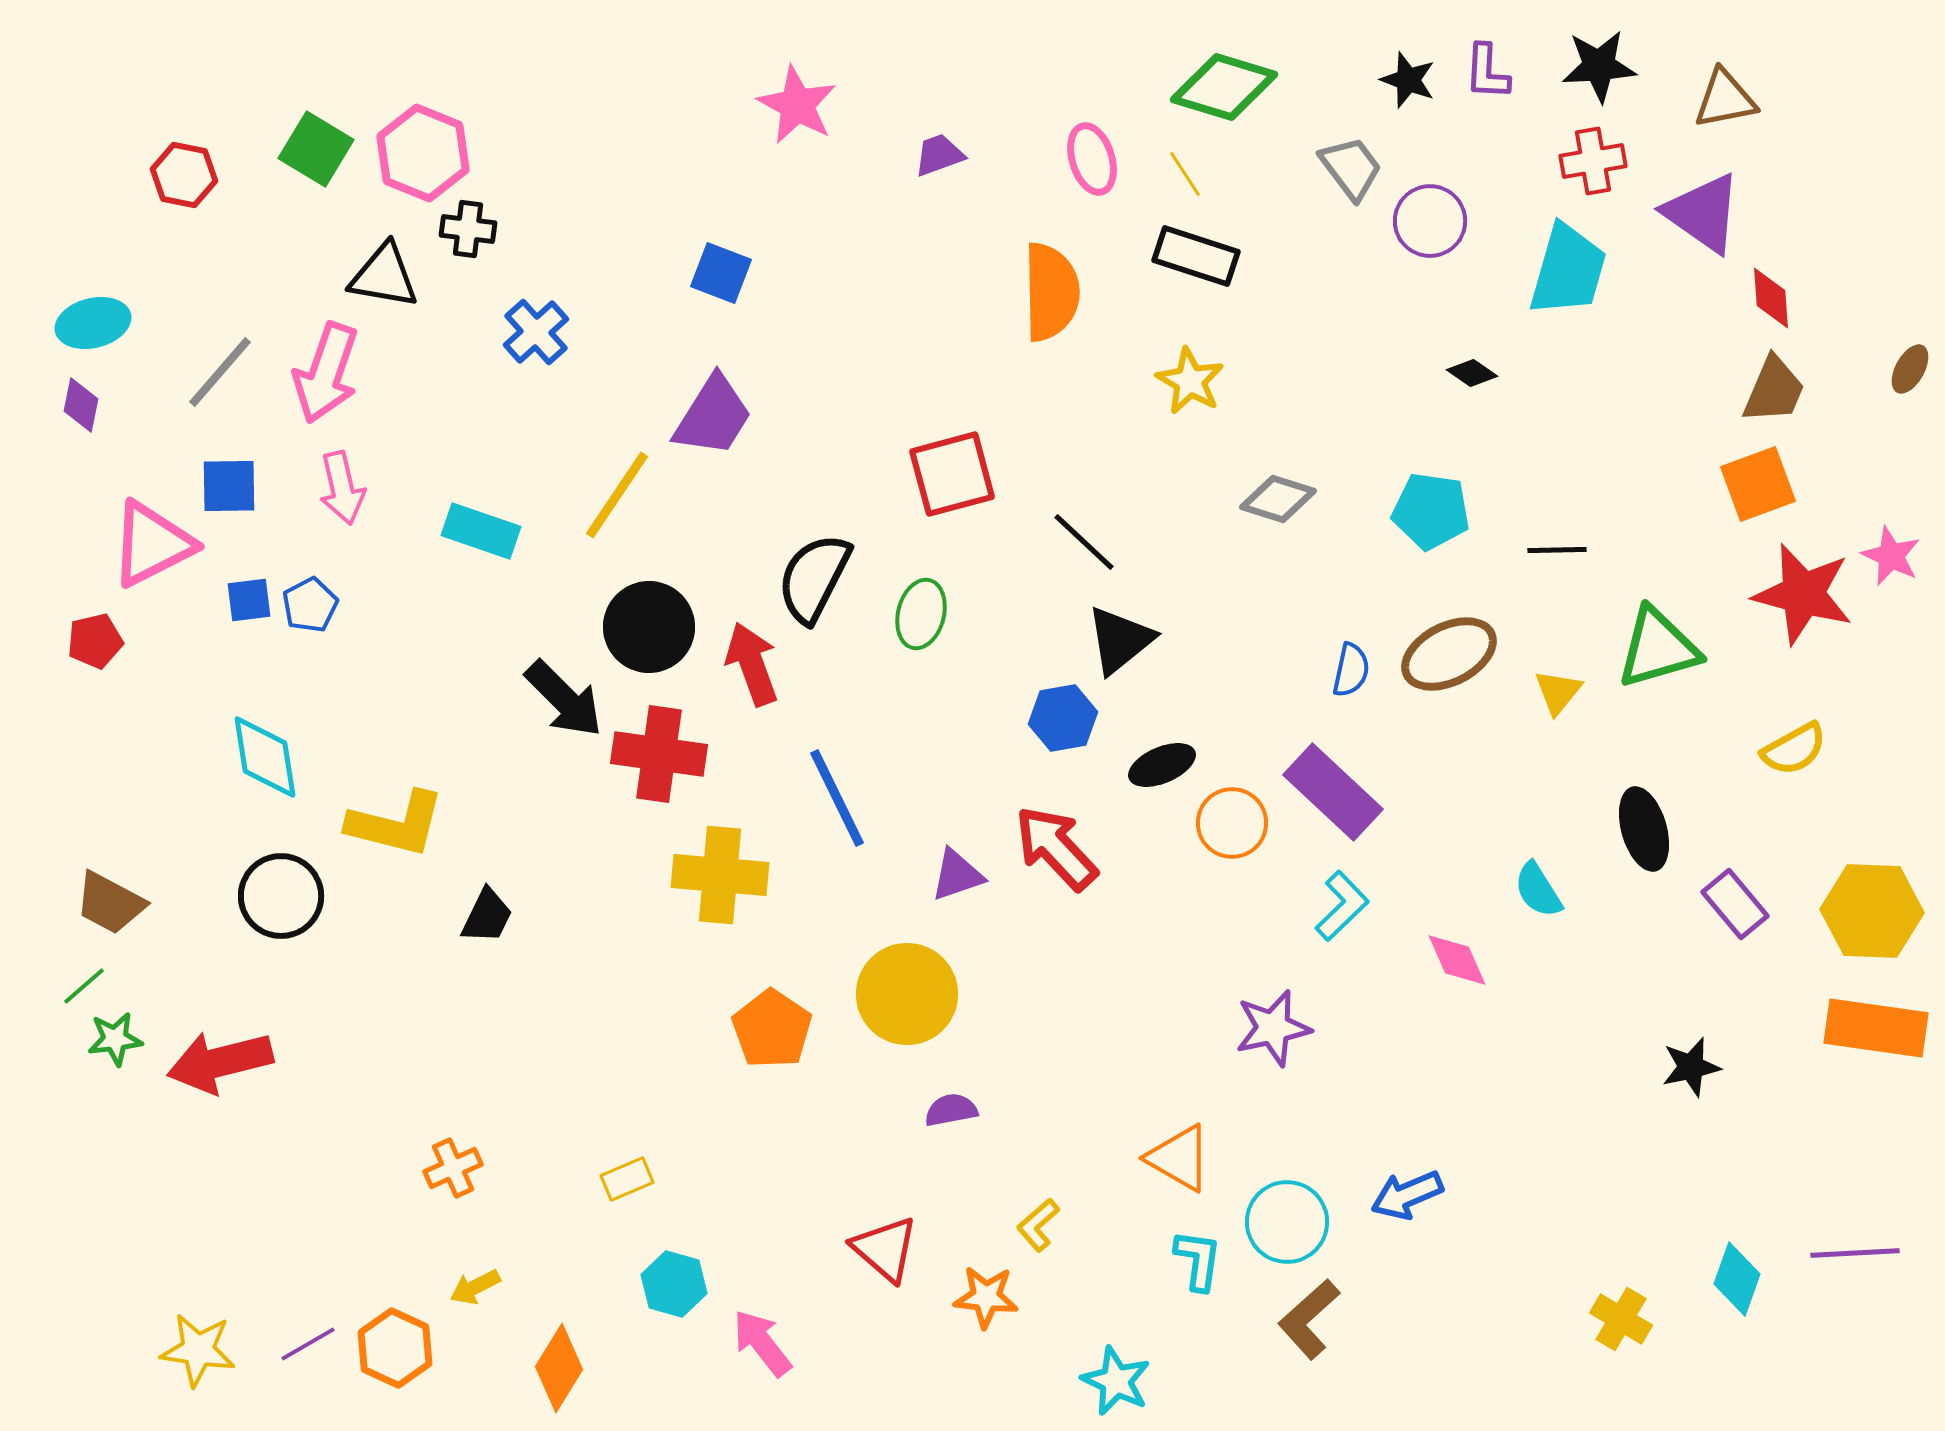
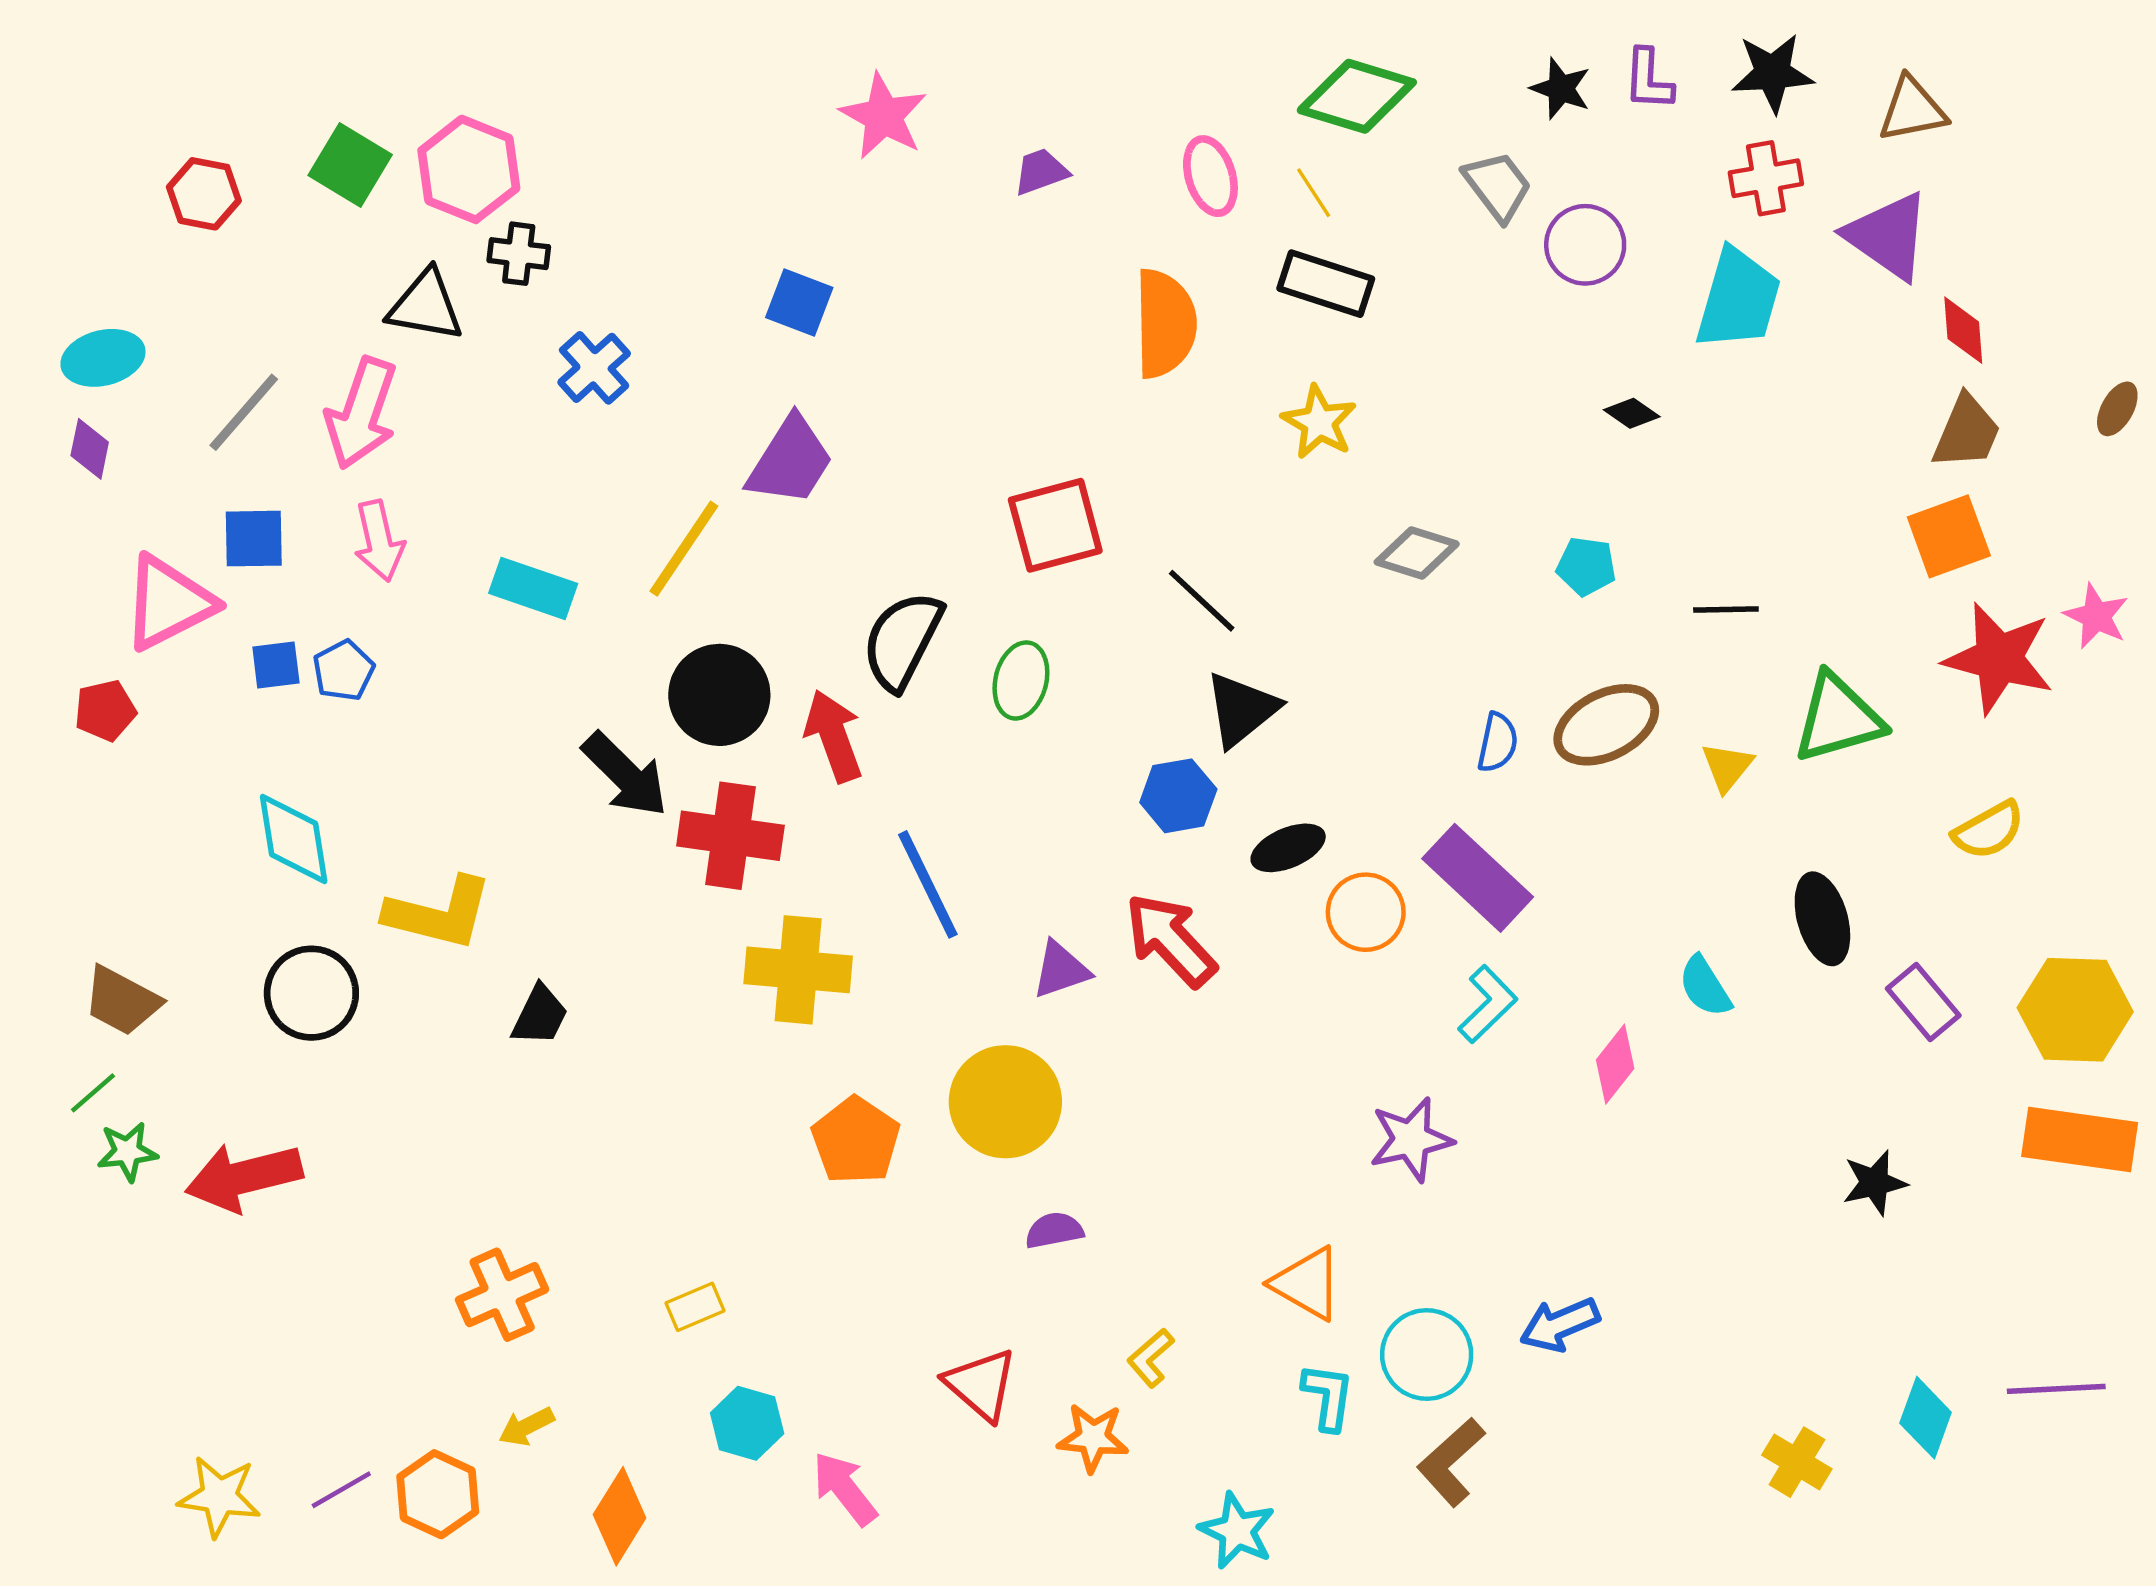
cyan pentagon: (1431, 511) -> (1586, 566), size x0.7
pink diamond: (1457, 960) -> (1615, 1064), turned 62
orange cross: (453, 1168) -> (502, 1295), size x1.4

